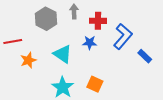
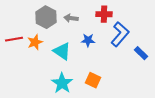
gray arrow: (74, 11) -> (71, 18), moved, turned -80
red cross: (98, 21) -> (104, 14), moved
orange star: (28, 60) -> (35, 42), moved

